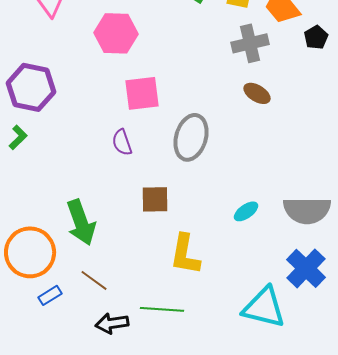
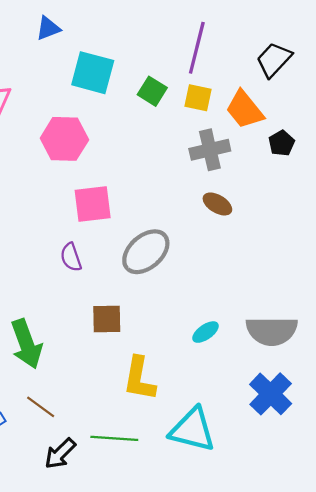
gray ellipse: (191, 137) -> (146, 252), turned 33
cyan triangle: (264, 307) -> (192, 430), moved
black arrow: (112, 323) -> (60, 454), turned -36

